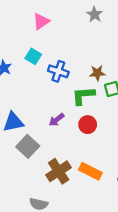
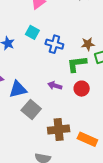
purple arrow: (57, 120) -> (55, 86), turned 56
brown cross: (59, 171) -> (59, 130), turned 30
orange rectangle: (90, 171) -> (87, 139), moved

